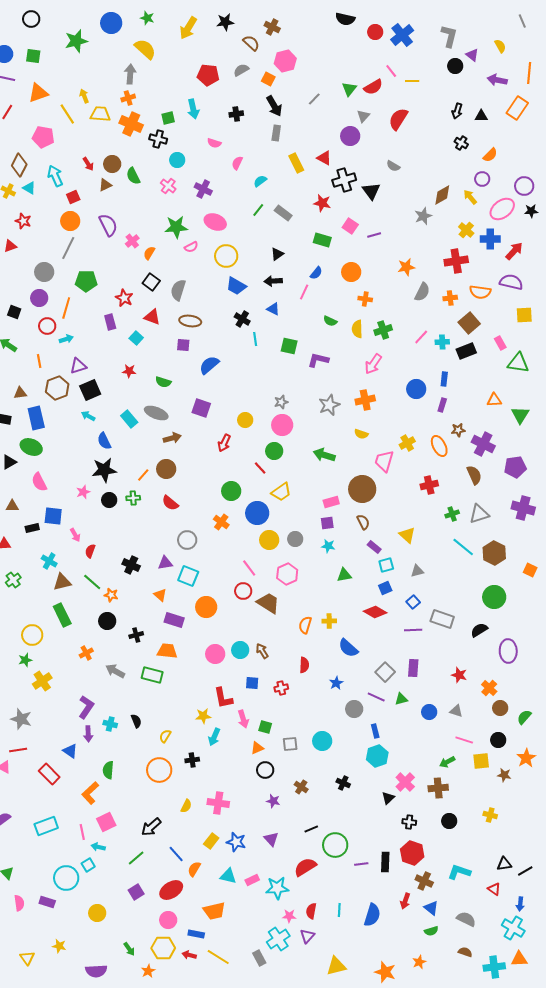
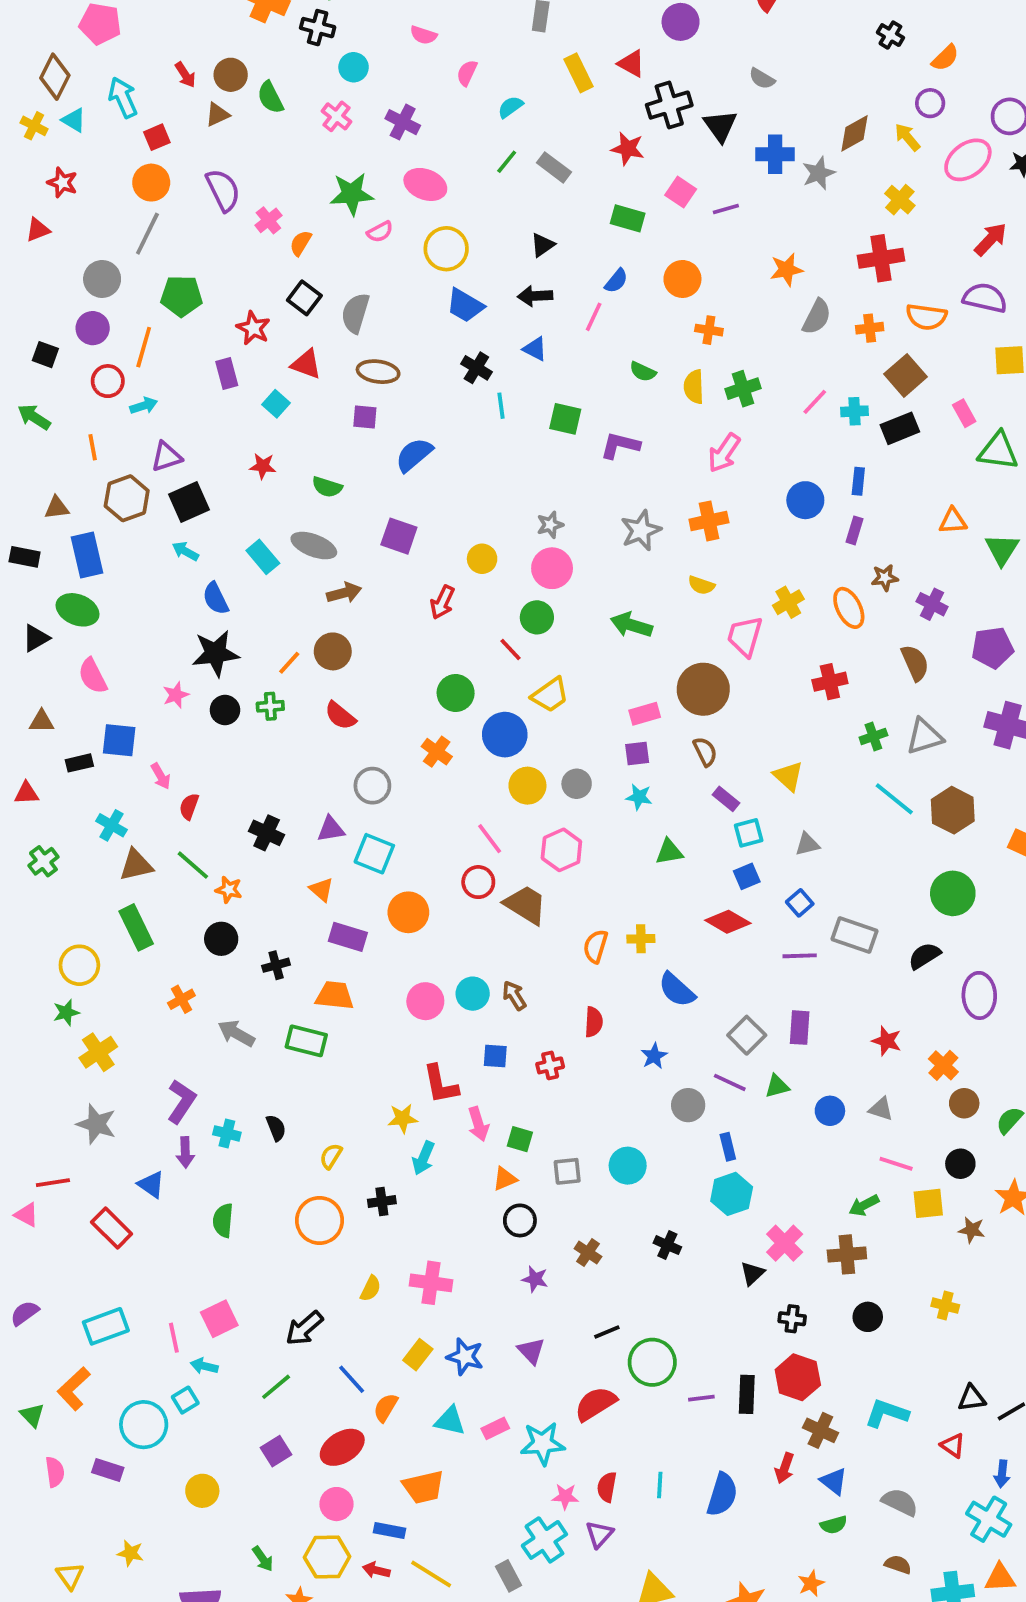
blue cross: (490, 239) -> (775, 154), moved
purple cross: (483, 444) -> (932, 604), size x0.7
gray star: (21, 719) -> (96, 1124), moved
orange L-shape: (90, 793) -> (74, 1389), moved

